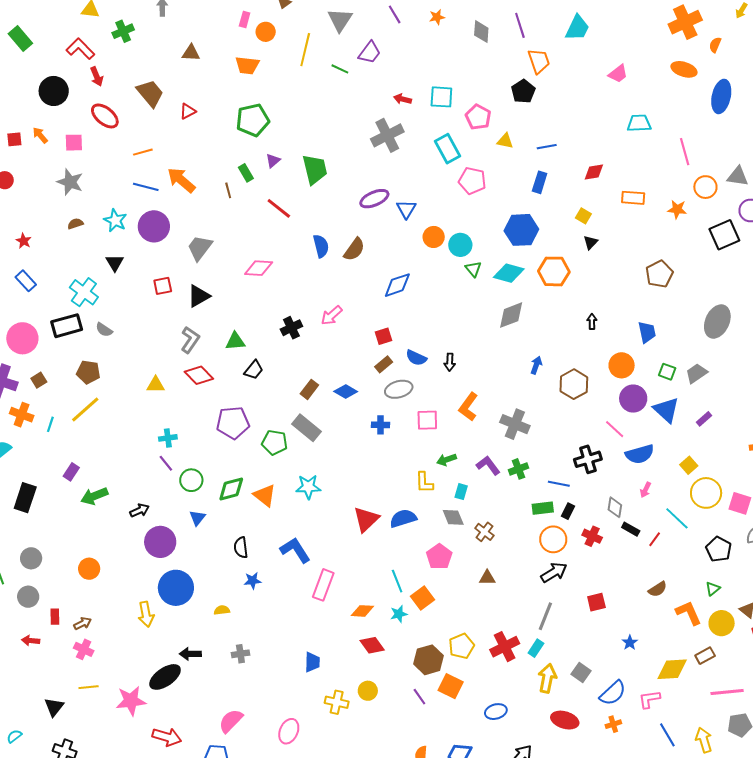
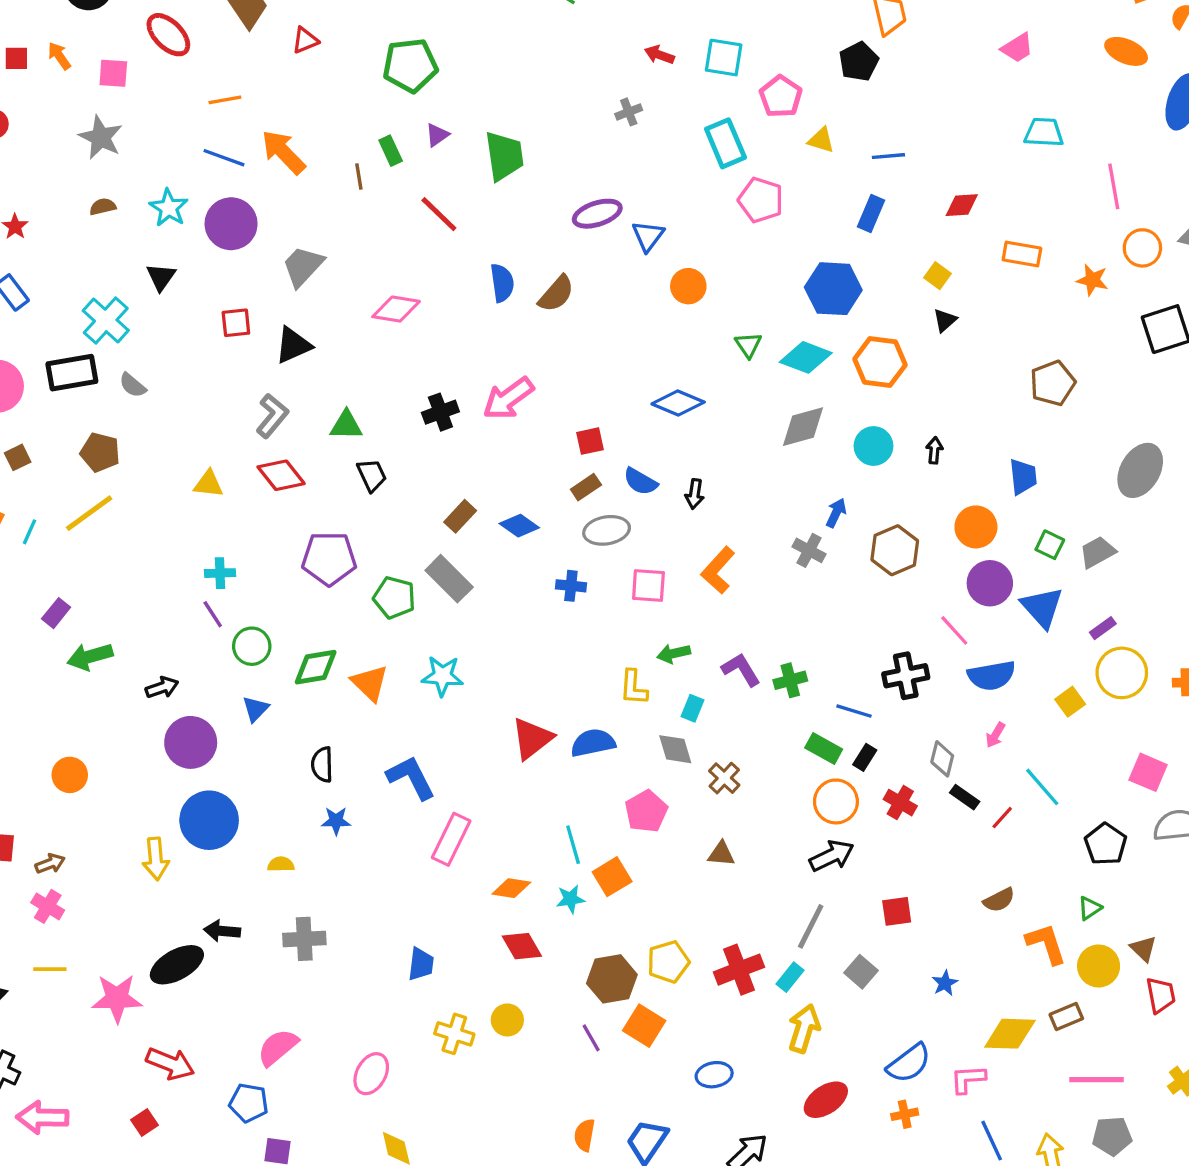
gray cross: (387, 135) -> (629, 112), size x0.5
cyan circle: (460, 245) -> (873, 446), moved
blue diamond: (397, 285) -> (678, 403), moved, turned 36
pink arrow: (332, 315) -> (508, 398), size x1.4
black trapezoid: (254, 370) -> (372, 475), turned -70
gray cross: (515, 424) -> (809, 550), moved, size x0.7
yellow circle: (706, 493) -> (1122, 673), moved
green rectangle: (543, 508) -> (824, 748), turned 30
gray cross: (240, 654) -> (304, 939), size x1.4
gray square: (581, 673) -> (861, 972), moved
red ellipse: (565, 720) -> (826, 1100), turned -56

